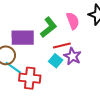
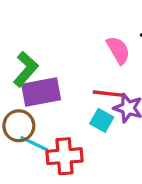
green L-shape: (48, 27) -> (26, 69), moved
red line: (62, 46) -> (108, 94), turned 30

